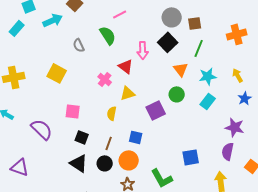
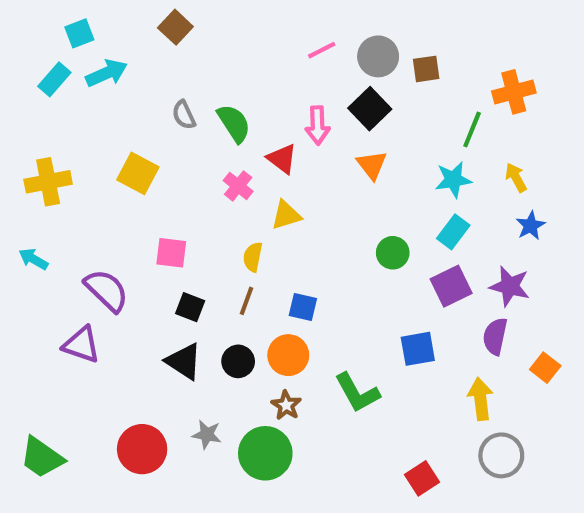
pink line: (120, 14) -> (322, 50), moved
cyan arrow: (53, 20) -> (107, 73), moved
green semicircle: (108, 35) -> (234, 123), moved
green line: (199, 48) -> (472, 130), moved
orange triangle: (181, 69) -> (372, 165), moved
green circle: (177, 94) -> (393, 253), moved
purple square: (156, 110) -> (451, 286), moved
brown line: (109, 143) -> (246, 301), moved
purple triangle: (20, 167) -> (81, 345), moved

